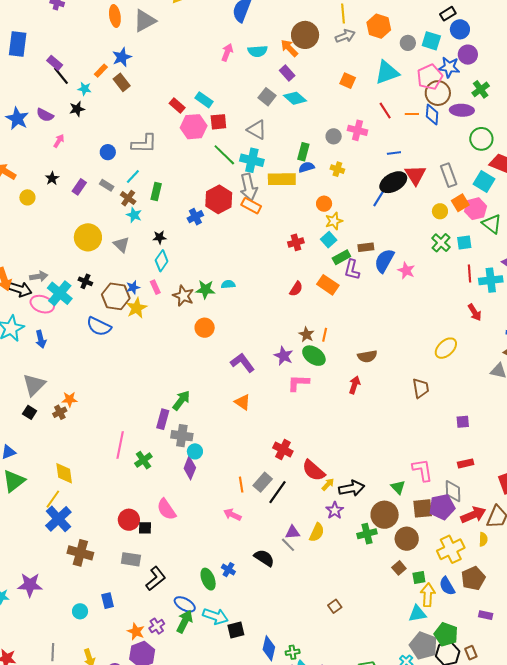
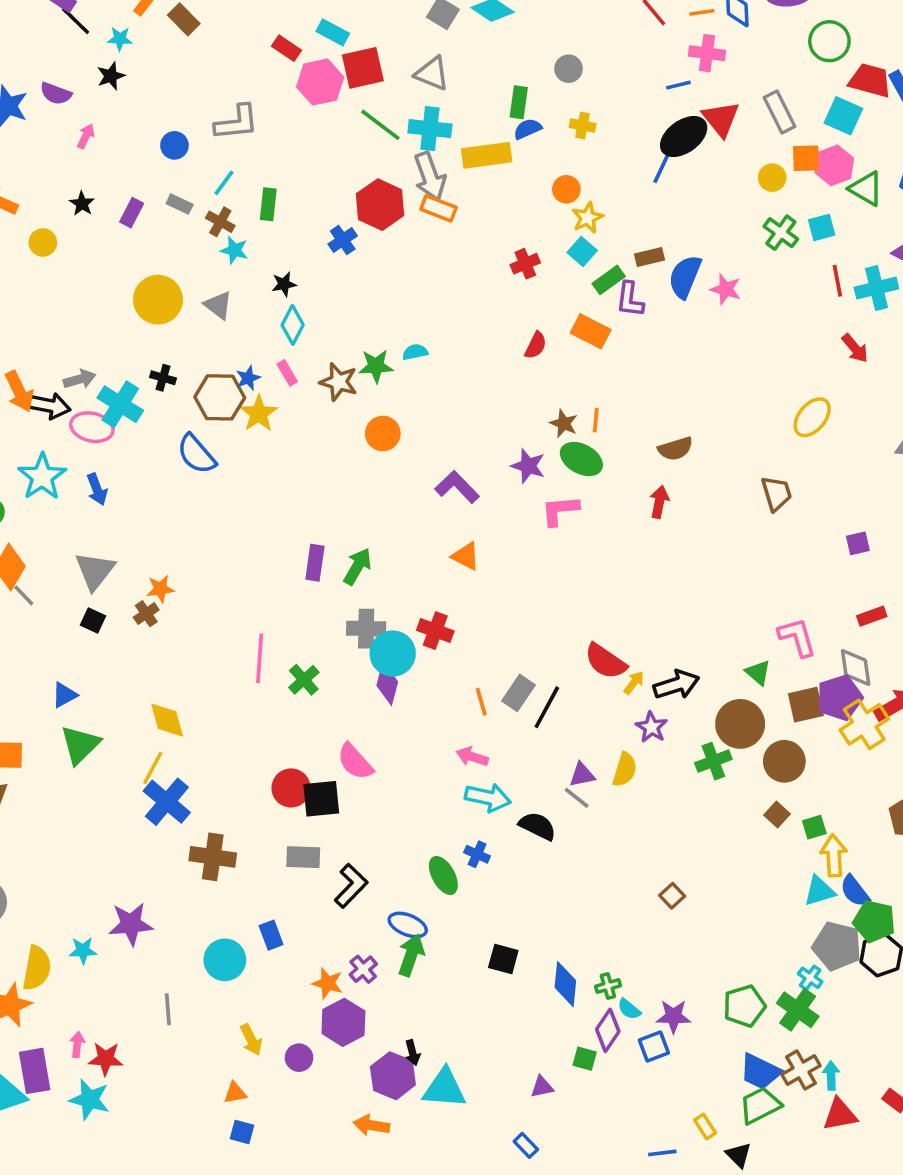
red square: (218, 122) -> (363, 68), size x1.4
pink cross: (357, 130) -> (707, 53), moved
orange square: (460, 203) -> (806, 158), turned 36
blue semicircle: (99, 326) -> (196, 454), turned 30
purple rectangle: (163, 419) -> (315, 563), moved
red cross: (283, 449) -> (435, 631), moved
cyan circle: (195, 451) -> (393, 654), size x1.6
black square: (145, 528) -> (321, 799), size x1.6
yellow cross: (451, 549) -> (864, 724), moved
blue semicircle: (447, 586) -> (855, 891), moved
cyan circle: (80, 611) -> (225, 960), size x1.5
cyan arrow: (215, 616) -> (488, 798), moved
black square: (236, 630) -> (503, 959), turned 36
gray line: (53, 652) -> (168, 1009), moved

